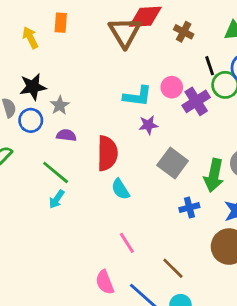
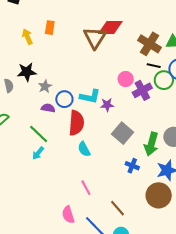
brown cross: (184, 32) -> (150, 44), moved, size x1.6
black line: (210, 66) -> (154, 66), turned -64
cyan L-shape: (137, 96) -> (90, 96), moved
blue circle: (31, 120) -> (64, 99), moved
blue cross: (189, 208) -> (132, 166), turned 32

